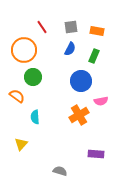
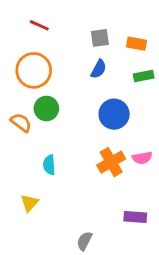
red line: (42, 27) -> (39, 25), moved, turned -32
green rectangle: (94, 56) -> (144, 76), moved, turned 56
orange semicircle: (17, 96) -> (21, 123), moved
pink semicircle: (101, 101) -> (142, 158), moved
gray semicircle: (60, 171) -> (84, 241), turned -80

